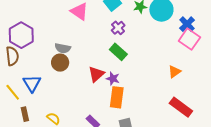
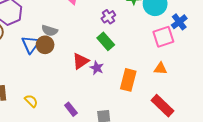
pink square: (189, 39) -> (163, 37), moved, turned 30
orange triangle: (174, 72) -> (160, 69), turned 32
blue triangle: (32, 83) -> (31, 44), moved
orange rectangle: (117, 97) -> (128, 80), moved

